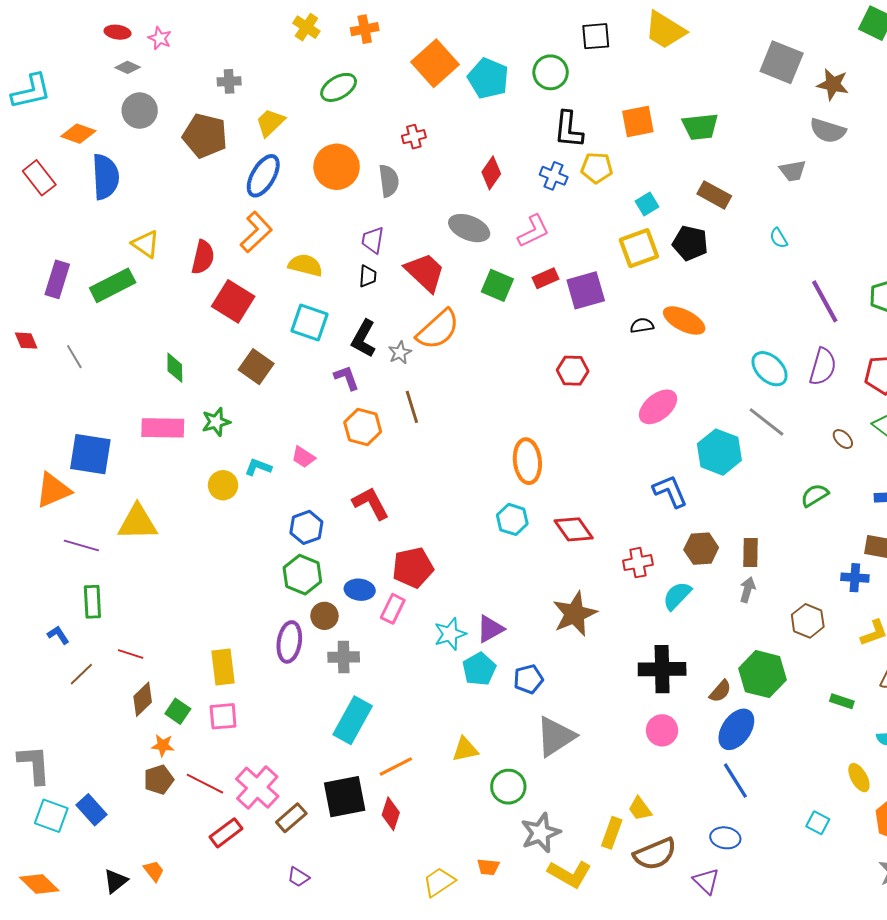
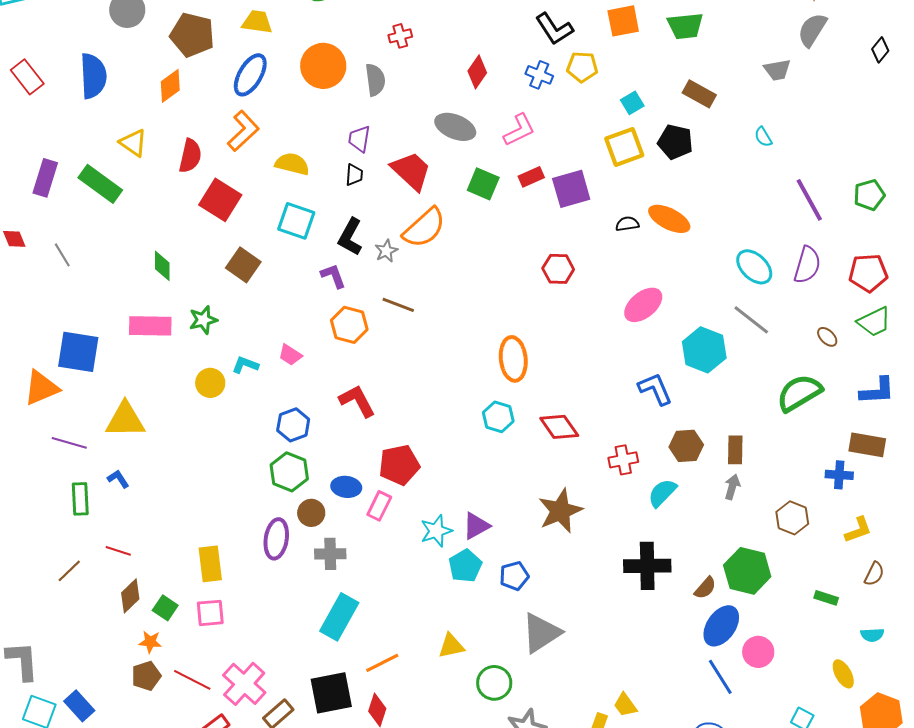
yellow trapezoid: (270, 123) -> (257, 22), turned 52
black L-shape: (569, 130) -> (554, 29), turned -39
gray semicircle: (828, 131) -> (812, 30), turned 105
orange diamond: (78, 134) -> (170, 86), moved, turned -56
green rectangle: (113, 285) -> (100, 184), turned 63
brown line: (412, 407) -> (398, 305), turned -52
green semicircle: (815, 495) -> (799, 393), size x1.6
blue L-shape: (58, 635) -> (118, 479), moved
pink circle: (662, 730) -> (758, 652), moved

